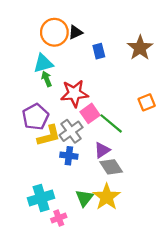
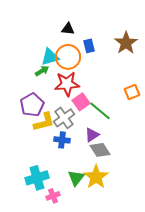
orange circle: (54, 32) -> (68, 57), moved
black triangle: (75, 32) -> (68, 29), turned 32
cyan triangle: (43, 63) -> (50, 57), moved
green arrow: (47, 79) -> (42, 71), turned 80

